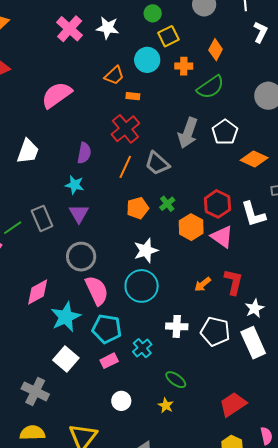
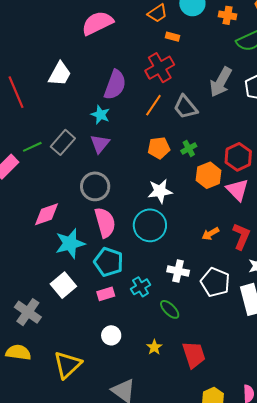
purple semicircle: (84, 153) -> (115, 85), size x1.4
gray rectangle: (42, 218) -> (63, 142), turned 55
green ellipse: (176, 380) -> (170, 309), moved
red trapezoid: (233, 404) -> (194, 355), moved, turned 96

